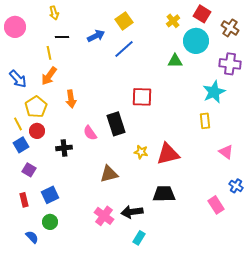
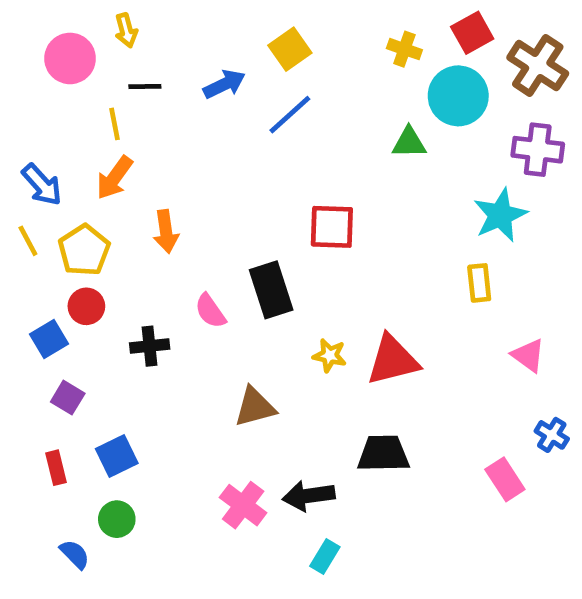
red square: (202, 14) -> (472, 33), turned 30
yellow cross: (173, 21) -> (404, 49), turned -32
pink circle: (15, 27) -> (70, 58), moved
brown cross: (230, 28) -> (538, 65), size x1.4
yellow line: (18, 124) -> (28, 241), moved

